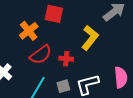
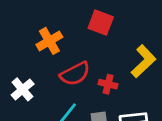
orange cross: (29, 31) -> (49, 41), moved

